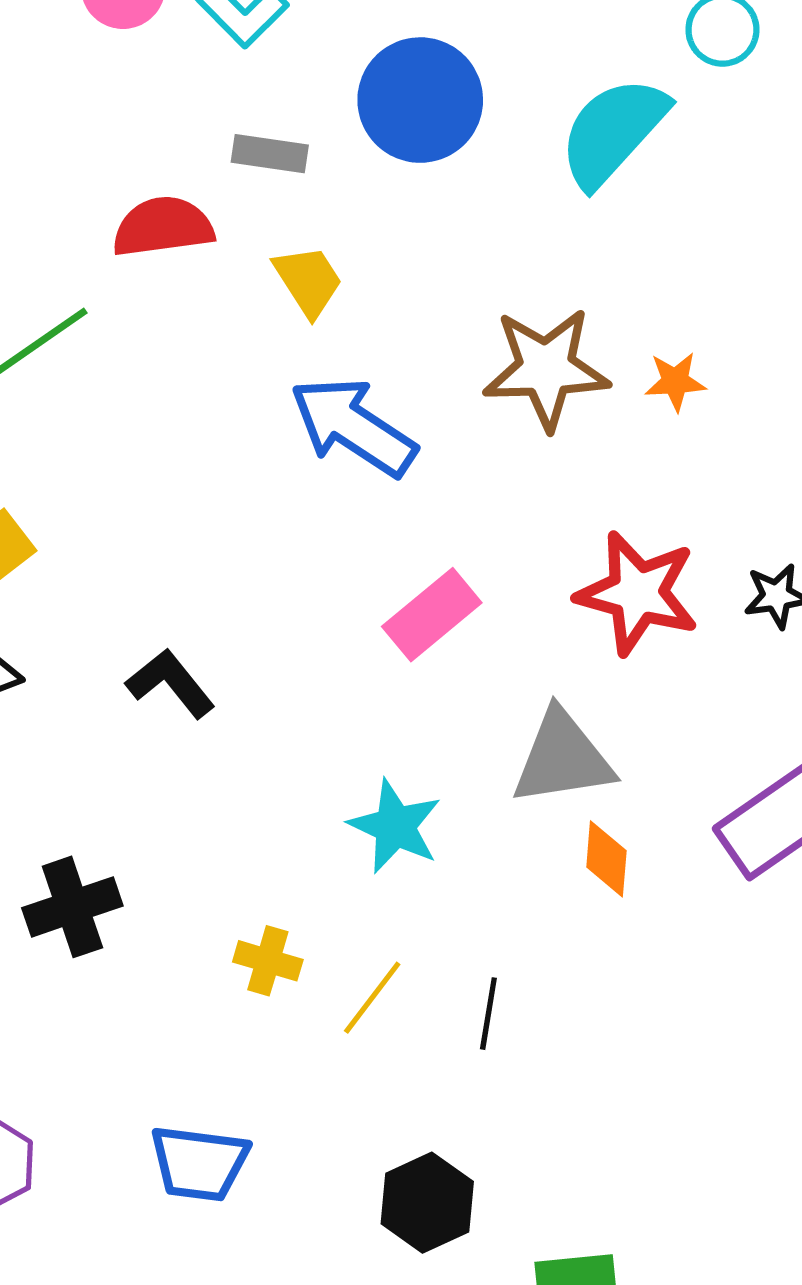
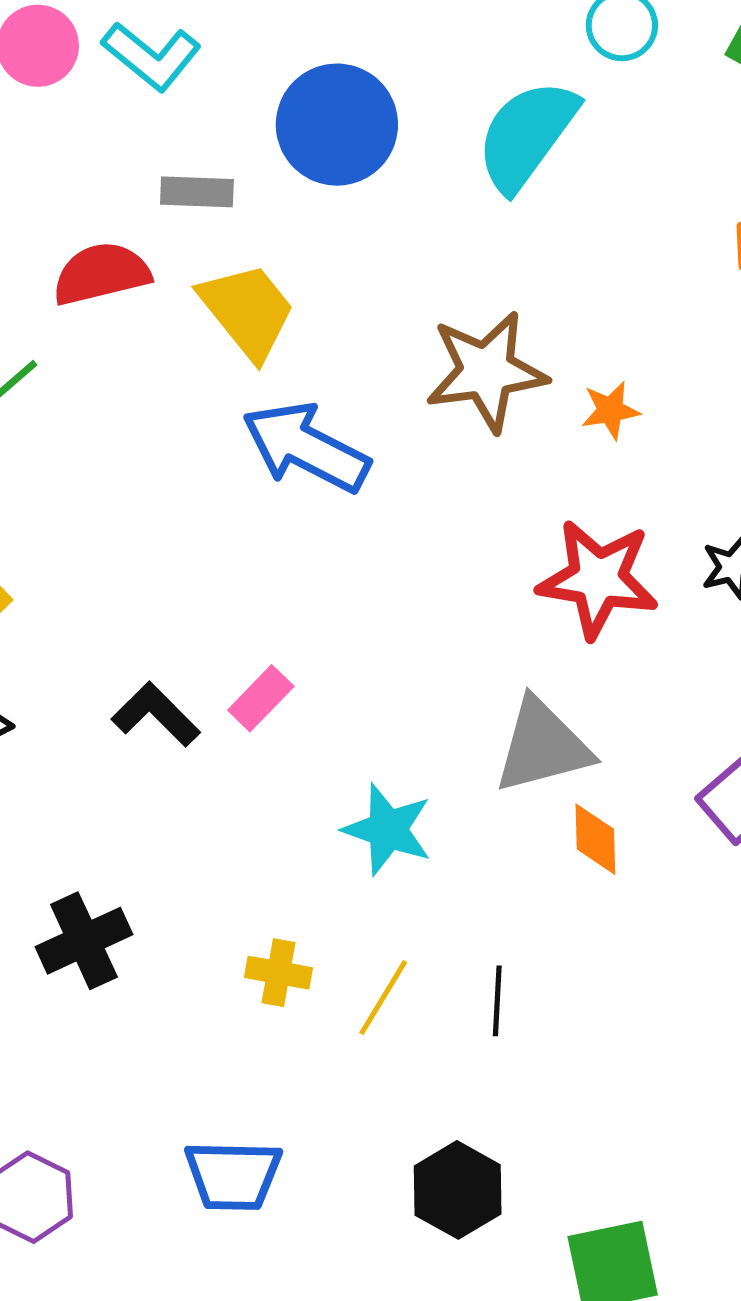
yellow trapezoid: (308, 281) -> (247, 311), size x1.4
orange star: (675, 381) -> (610, 410), moved
pink rectangle: (432, 615) -> (261, 698), moved, size x0.7

